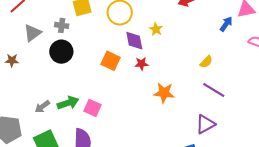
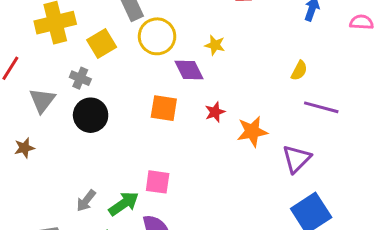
gray cross: (62, 25) -> (80, 78), turned 32
red star: (141, 64) -> (215, 112), moved
green arrow: (68, 103) -> (124, 204), moved
purple triangle: (205, 124) -> (297, 159), moved

